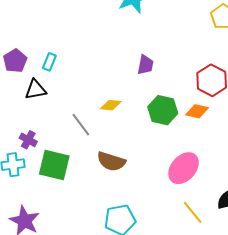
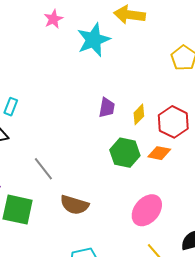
yellow diamond: (111, 105) -> (139, 114), moved, turned -50

